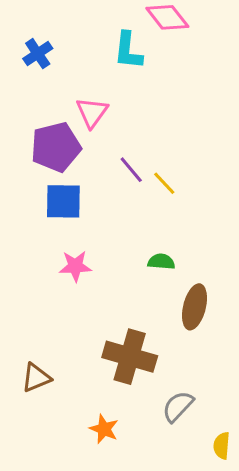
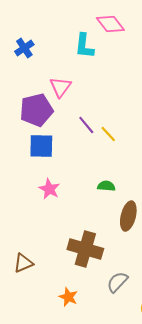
pink star: (75, 266) -> (49, 189), turned 30

